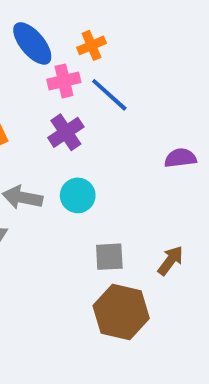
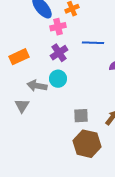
blue line: (109, 95) -> (93, 43), moved, turned -40
cyan circle: (78, 195) -> (58, 79), moved

